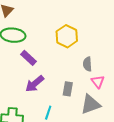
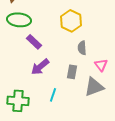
gray semicircle: (87, 64) -> (82, 48), moved

